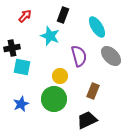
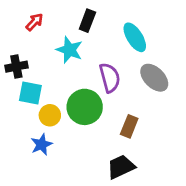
yellow circle: (60, 76) -> (50, 115), moved
green circle: (54, 99) -> (85, 107), moved
blue star: (21, 104) -> (41, 145), moved

